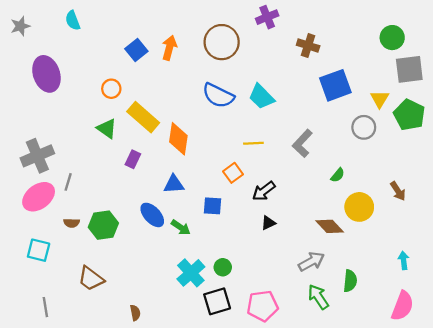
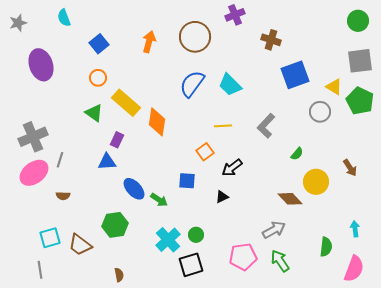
green circle: (392, 38) -> (358, 21), moved
blue square: (136, 50) -> (99, 44), moved
blue semicircle: (218, 96) -> (192, 84), turned 100
yellow triangle: (380, 99) -> (334, 87), turned -30
blue triangle: (174, 184) -> (107, 162), moved
black triangle: (268, 223) -> (222, 197), moved
green hexagon: (103, 225) -> (115, 225), moved
cyan square: (39, 250) -> (50, 238), moved, turned -30
green semicircle: (350, 281) -> (326, 247), moved
pink pentagon: (263, 306) -> (243, 257), moved

